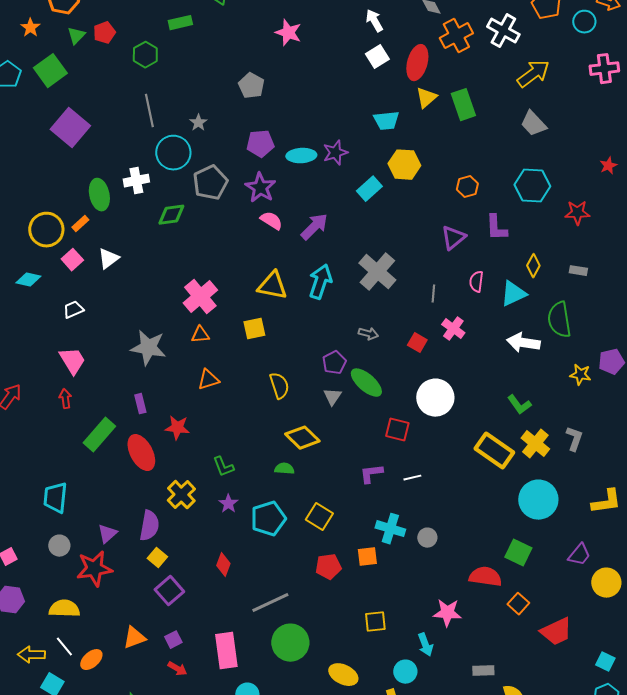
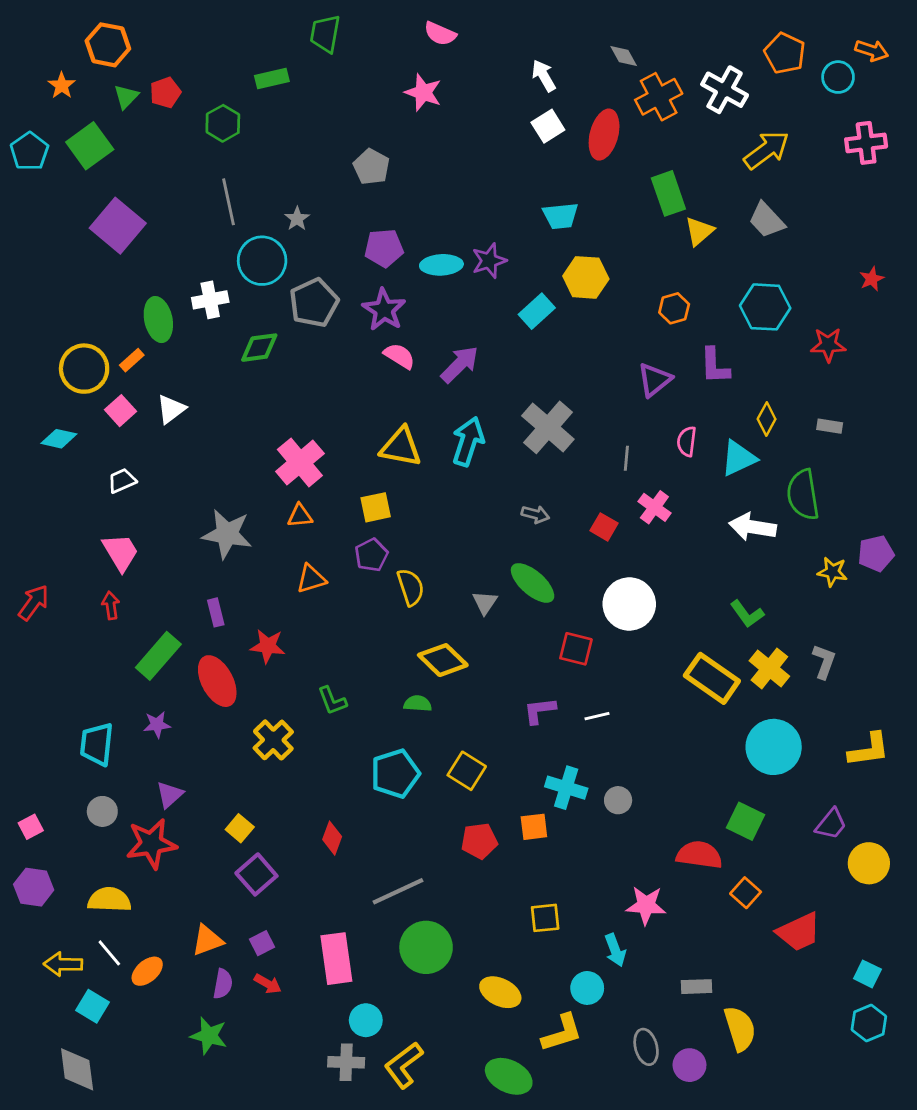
yellow triangle: (426, 98) -> (699, 231), moved
purple pentagon: (334, 363) -> (371, 555), moved
purple star: (228, 504) -> (157, 725), moved, turned 30
purple semicircle: (149, 526) -> (223, 984), moved, size x0.7

